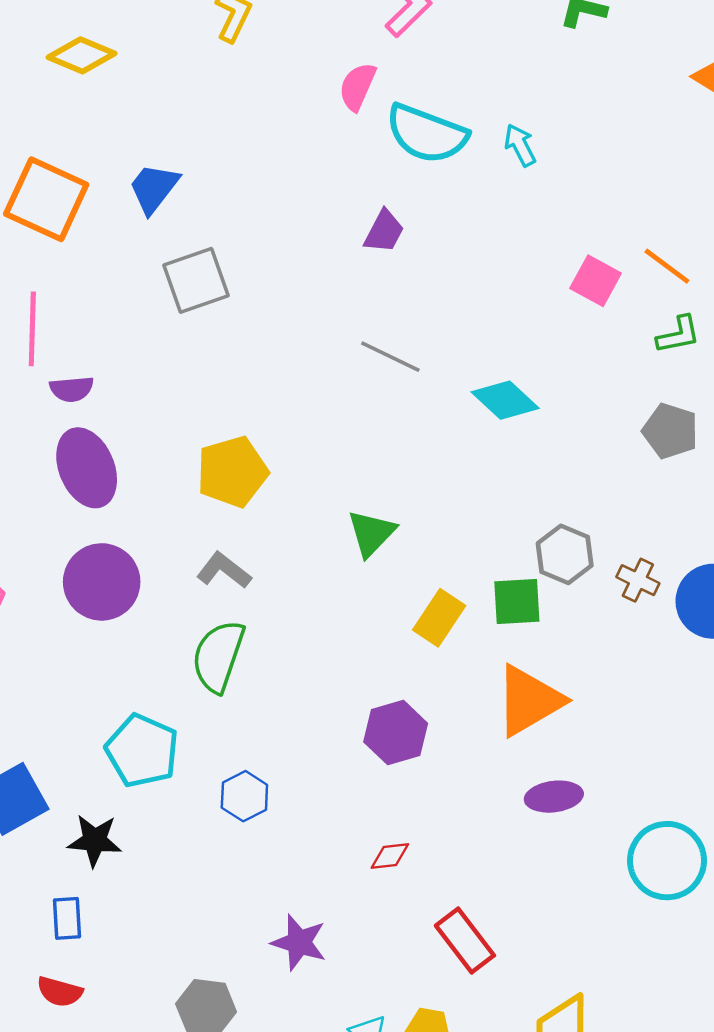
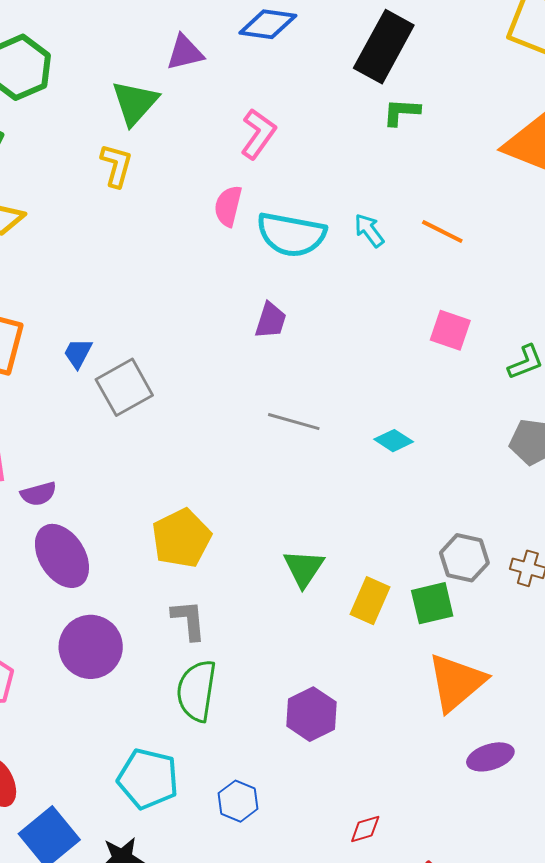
blue trapezoid: (154, 188) -> (78, 353), moved, size x0.7
orange line: (667, 266) -> (442, 231), moved
cyan diamond: (505, 400) -> (394, 441), size x0.7
gray L-shape: (224, 570) -> (189, 620), turned 57
yellow rectangle: (439, 618) -> (370, 601), moved
purple hexagon: (396, 733) -> (312, 714), moved

